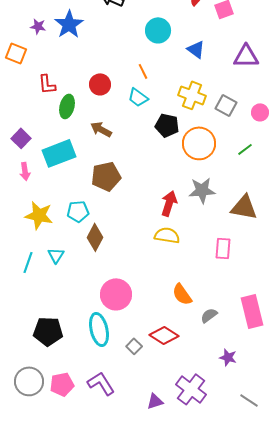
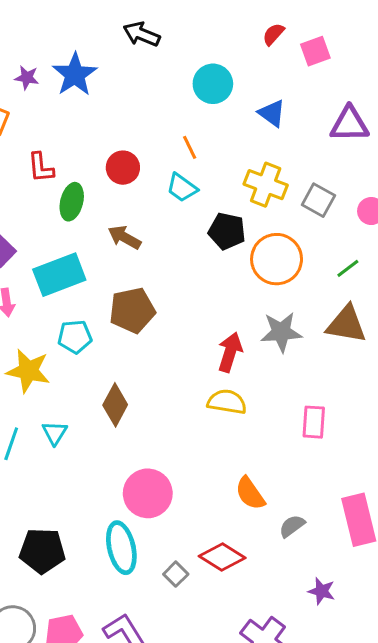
brown triangle: (244, 207) -> (346, 324), moved
cyan pentagon: (78, 211) -> (75, 337), moved

